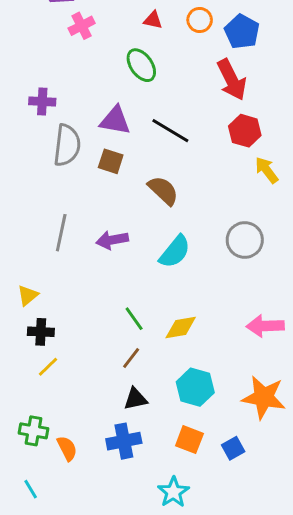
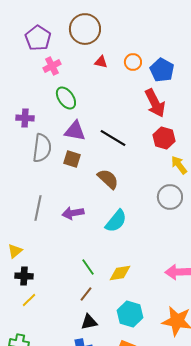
green ellipse: (141, 65) -> (66, 98), moved
gray circle: (245, 240) -> (170, 197), moved

